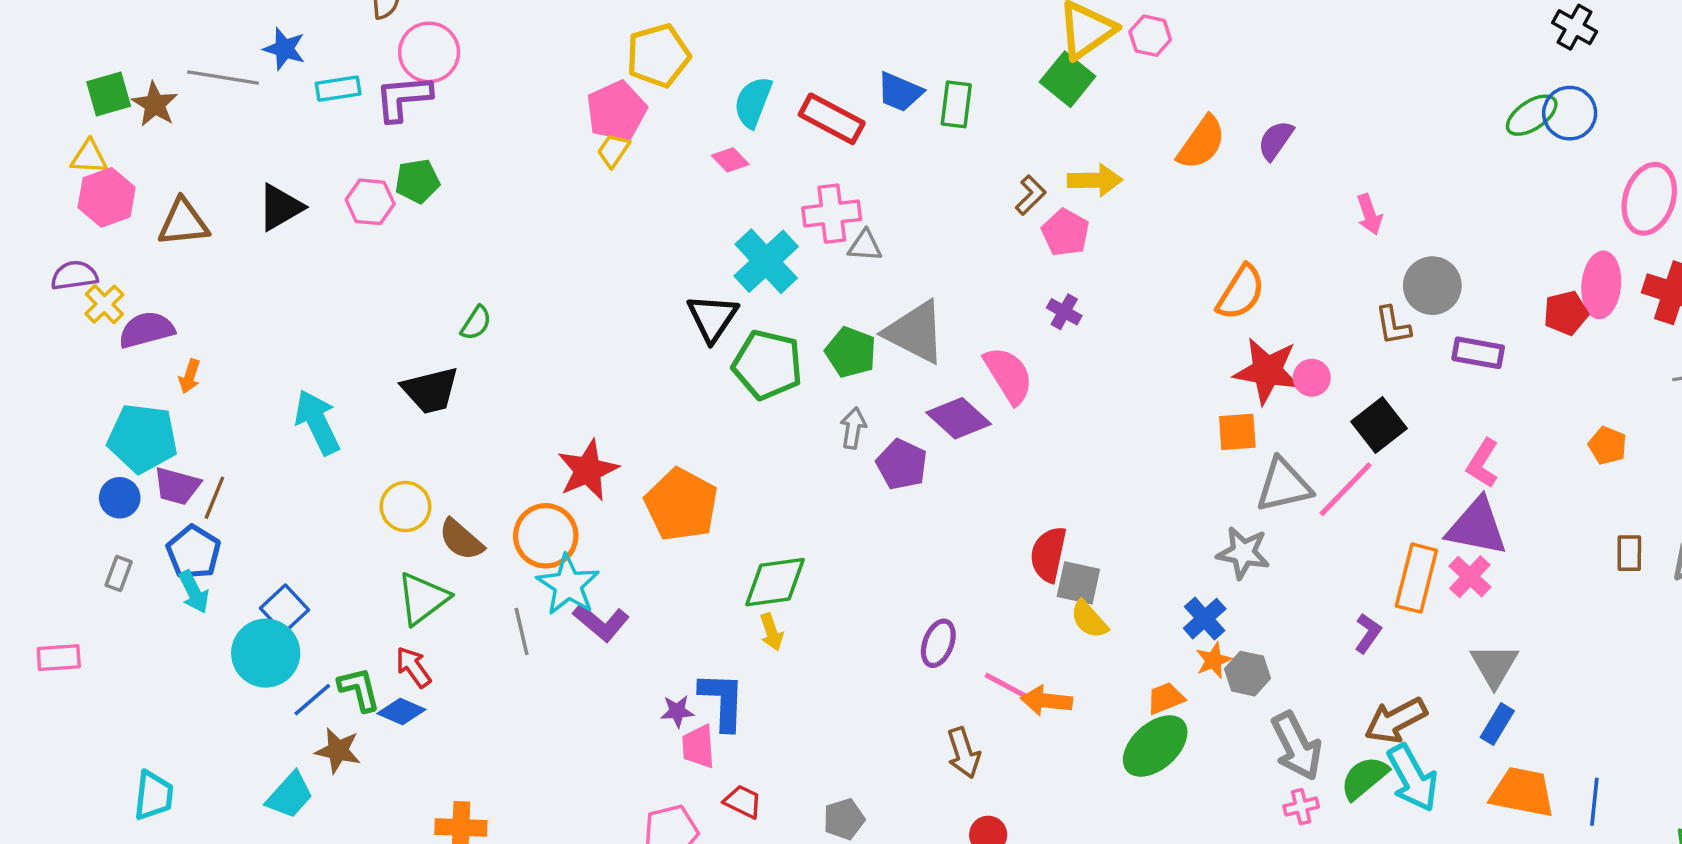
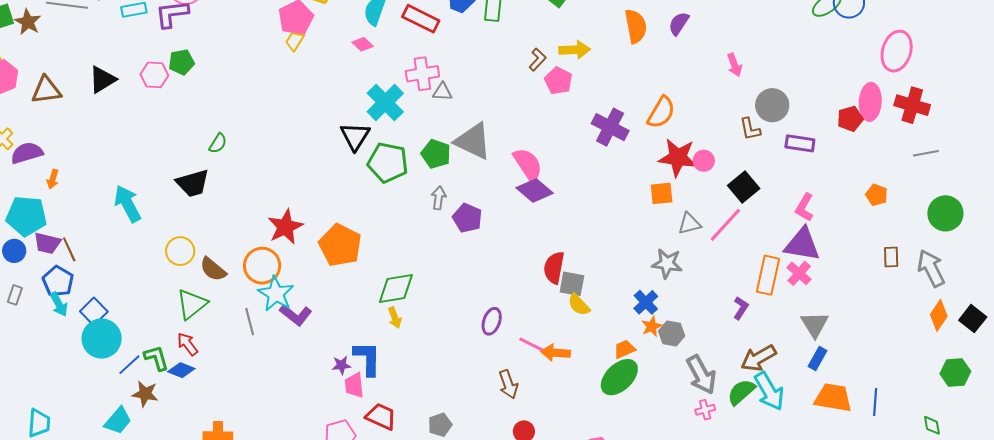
orange semicircle: (1201, 143) -> (636, 26), turned -44
purple cross: (1064, 312) -> (610, 127), moved, size x1.8
purple diamond: (959, 418) -> (535, 191), moved
gray triangle: (1284, 485) -> (689, 224), size x0.7
brown line: (214, 498) -> (69, 249), turned -45
blue square: (285, 609) -> (94, 311), moved
red trapezoid: (743, 802) -> (381, 416), size x1.4

